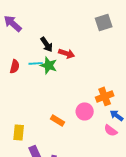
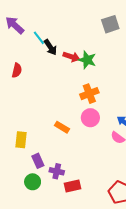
cyan line: (36, 63) -> (39, 38), moved, turned 56
green star: (49, 65) -> (87, 60), moved
orange cross: (105, 96) -> (89, 94), moved

